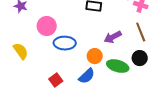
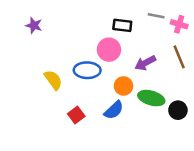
pink circle: (47, 26) -> (109, 50), moved
yellow semicircle: (21, 51) -> (53, 80), moved
black circle: (140, 58) -> (178, 110), moved

